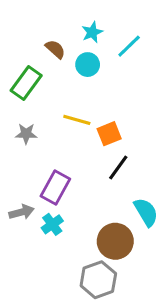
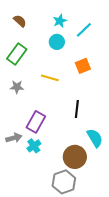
brown semicircle: (55, 49) -> (20, 21), moved
orange square: (109, 134) -> (83, 66), moved
black line: (118, 167) -> (77, 109), turned -30

